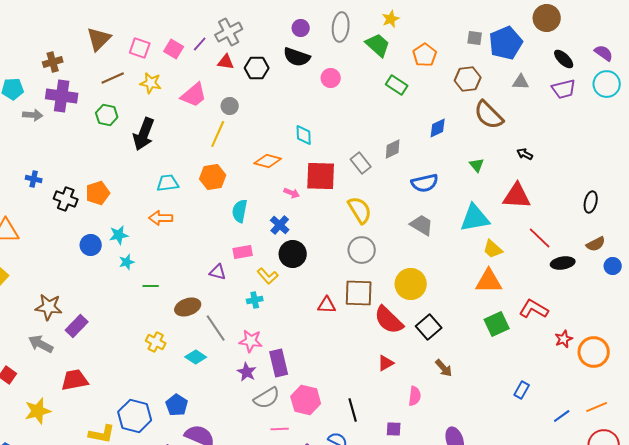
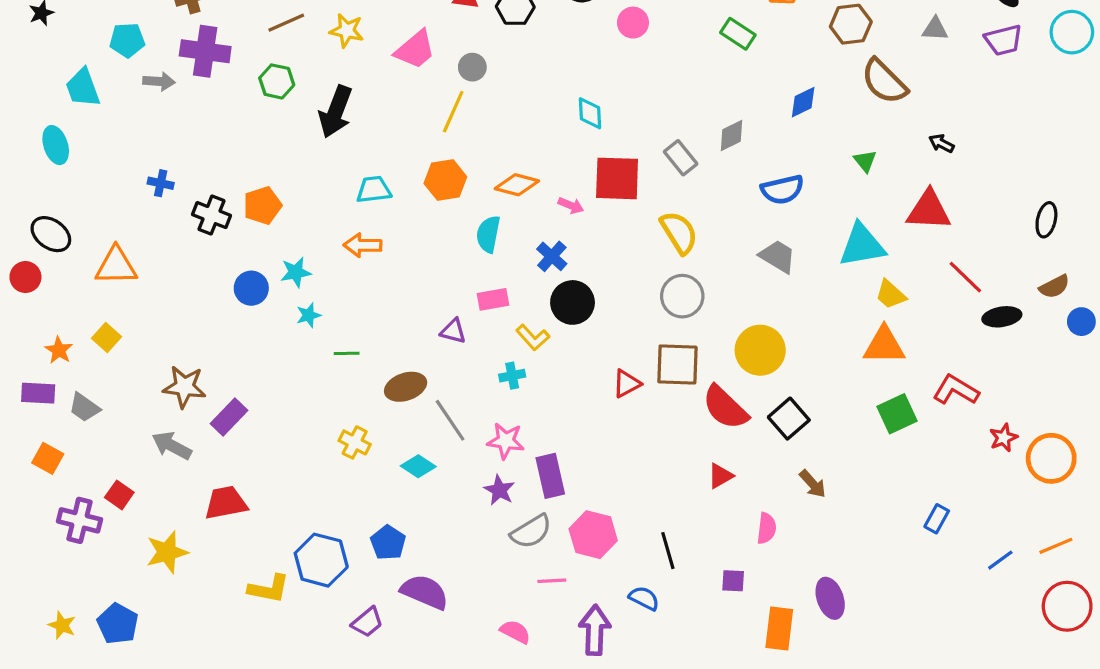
orange diamond: (268, 161) -> (517, 185), moved
red triangle: (327, 305) -> (627, 384), turned -30

